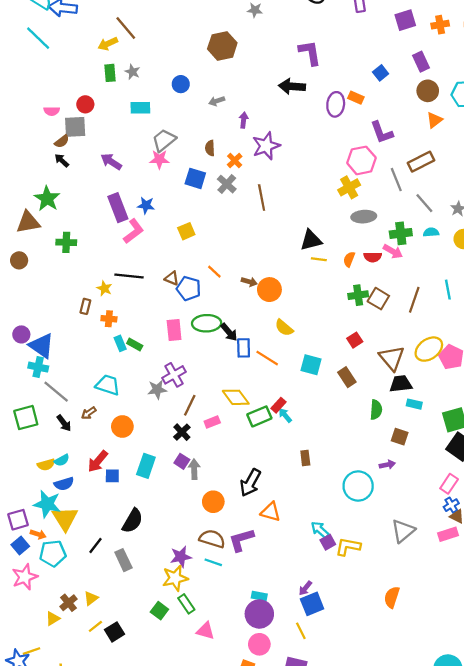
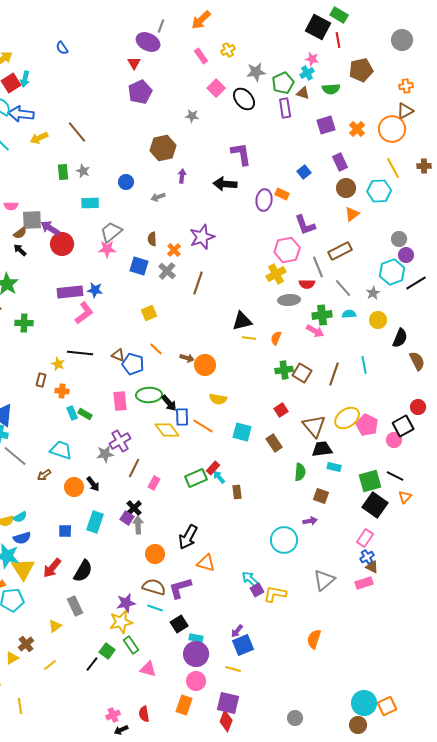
orange cross: (440, 25) -> (357, 129), turned -35
yellow arrow: (108, 44) -> (39, 138), moved
red circle: (85, 104) -> (62, 244), moved, size x1.5
purple arrow: (244, 120) -> (182, 176), moved
purple arrow: (111, 162) -> (50, 228), moved
brown line: (262, 198) -> (198, 283), turned 30
purple rectangle: (118, 208) -> (70, 292), turned -75
yellow square: (186, 231) -> (149, 313), moved
red semicircle: (373, 257) -> (307, 284), moved
yellow semicircle: (284, 328) -> (218, 399), turned -30
yellow diamond: (236, 397) -> (167, 430), moved
pink rectangle: (212, 422) -> (154, 483), turned -40
black arrow: (64, 423) -> (93, 484), moved
black cross: (182, 432) -> (134, 508), moved
brown rectangle: (305, 458) -> (237, 492), moved
red arrow: (98, 461) -> (52, 568), moved
black line: (95, 546) -> (92, 664), moved
yellow triangle: (91, 598) -> (55, 626), moved
yellow line: (301, 631) -> (233, 669), turned -49
black square: (115, 632) -> (179, 624), moved

